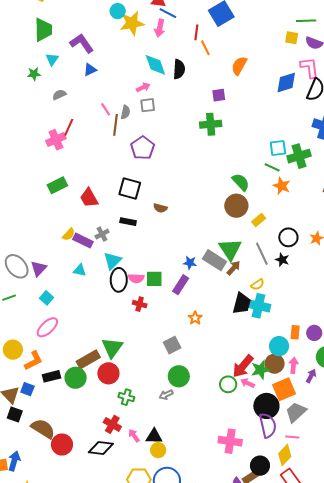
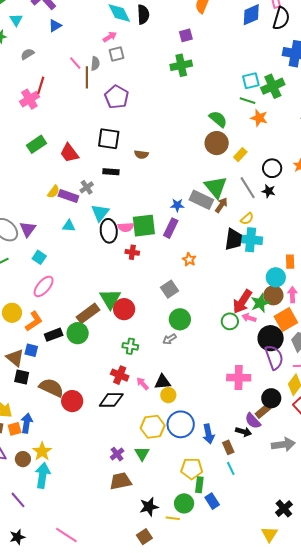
green square: (154, 279) -> (144, 226), size x1.4
red circle: (108, 373) -> (124, 309), moved

